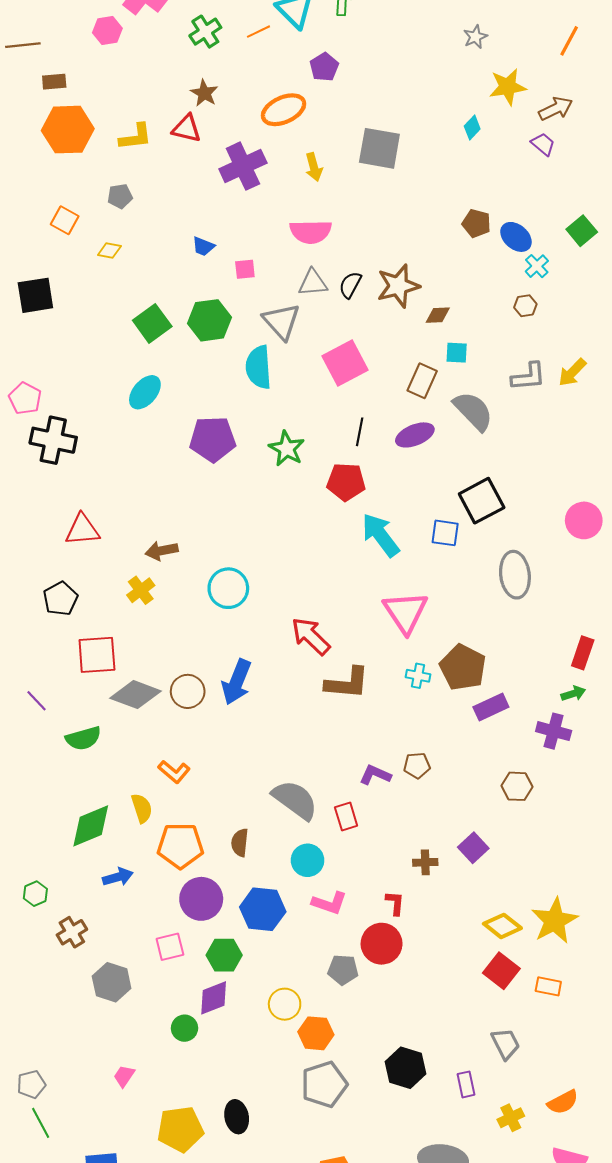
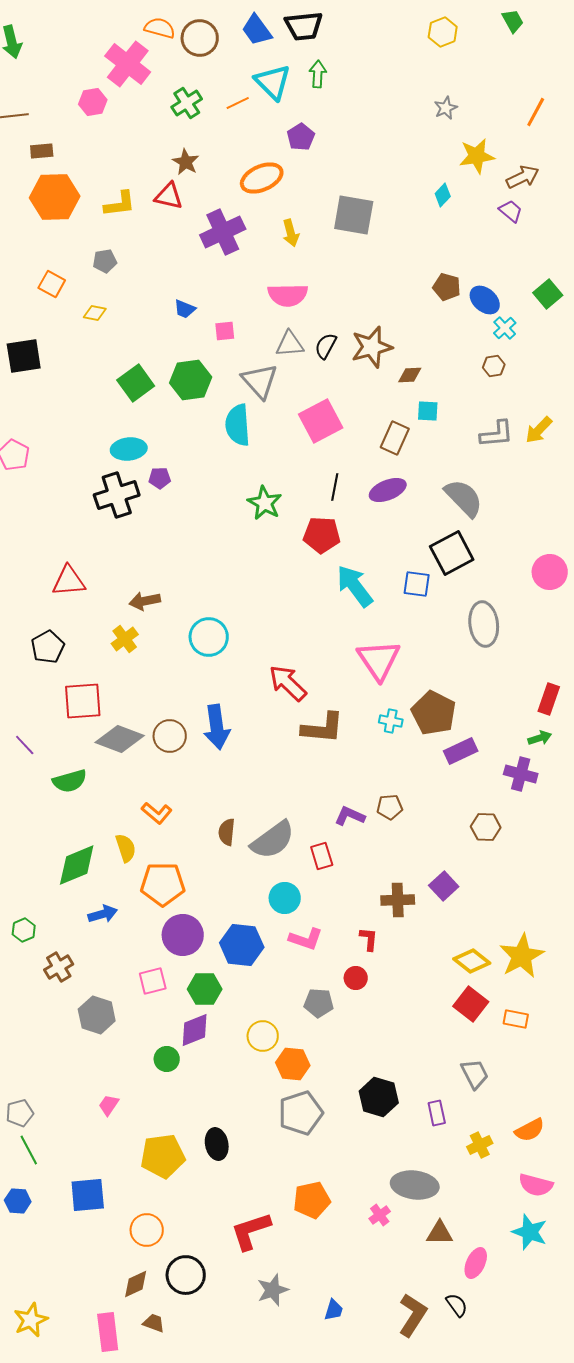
cyan ellipse: (145, 392) -> (129, 449), turned 44
gray semicircle: (473, 411) -> (464, 498), moved
purple pentagon: (213, 439) -> (160, 478), moved, size x0.5
black cross: (53, 440) -> (117, 495), moved, turned -30
blue arrow: (237, 682) -> (217, 727), turned -30
gray semicircle: (295, 800) -> (273, 840), turned 108
brown semicircle: (240, 843) -> (227, 832), moved
brown cross: (425, 862) -> (398, 900), size x1.4
red circle: (382, 944) -> (356, 978), size x0.6

